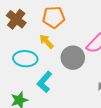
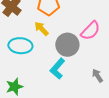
cyan L-shape: (45, 82) -> (57, 69), moved

